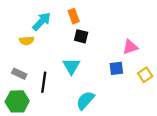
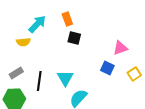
cyan triangle: (71, 66) -> (65, 78), moved
blue square: (116, 68) -> (107, 68), turned 32
gray rectangle: (19, 74) -> (16, 73), turned -56

